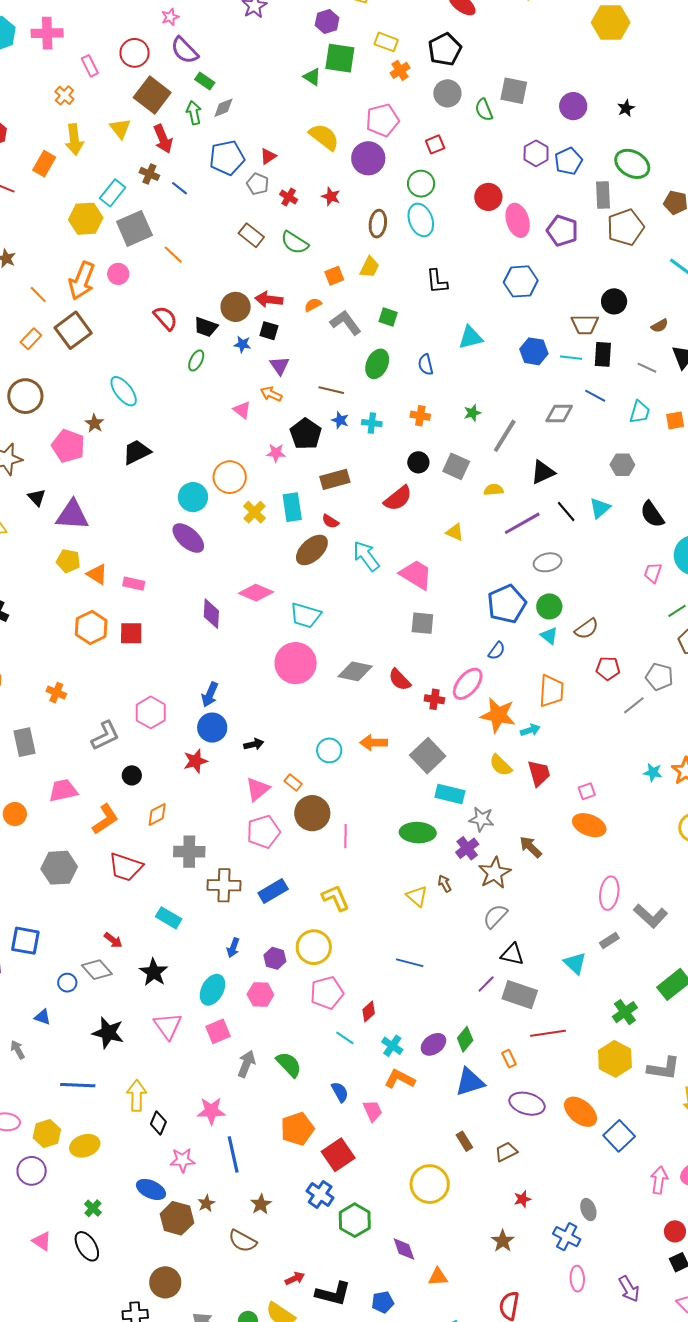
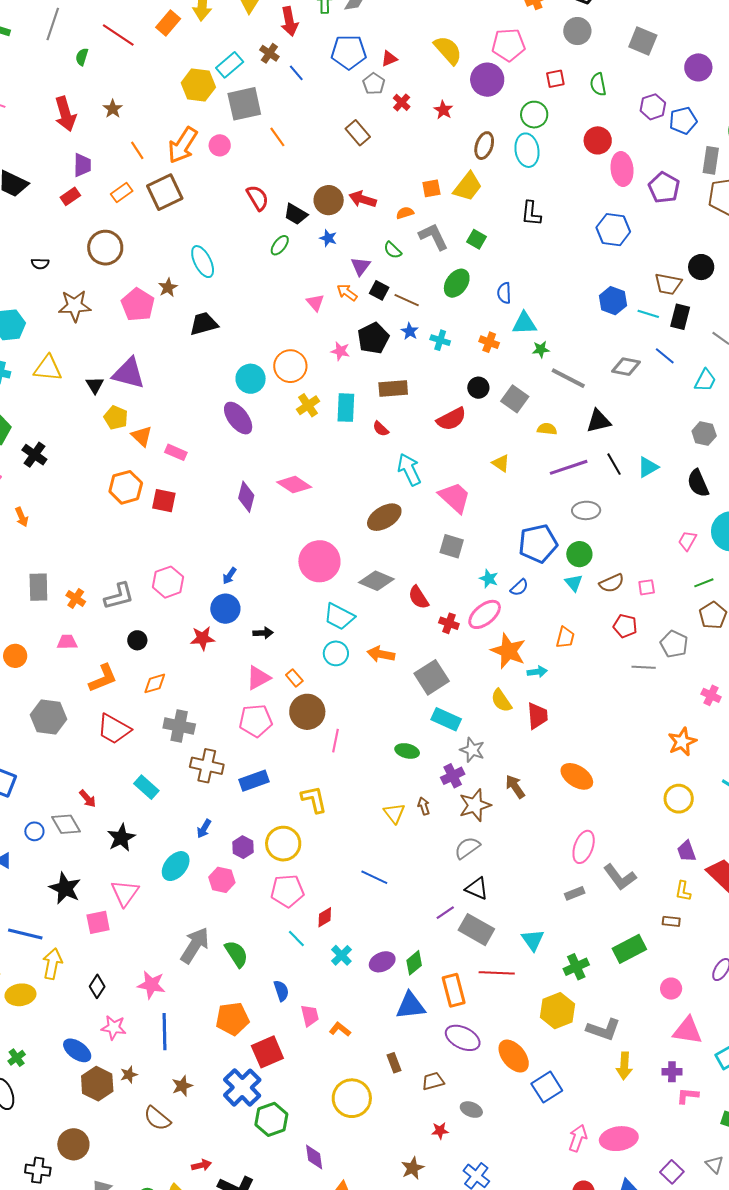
green semicircle: (484, 110) -> (598, 84), moved
green semicircle: (295, 243) -> (393, 250), moved, size x0.7
yellow trapezoid: (369, 267) -> (468, 187), size x1.4
black square: (269, 331) -> (379, 290), moved
cyan triangle: (471, 337) -> (524, 323), moved
gray line: (505, 436) -> (568, 378), turned 75
gray hexagon: (622, 465) -> (704, 433), moved
black triangle: (37, 497) -> (95, 385), moved
brown ellipse: (312, 550) -> (384, 517), moved
cyan trapezoid: (305, 615) -> (339, 617), moved
orange trapezoid: (551, 691) -> (565, 637), size x0.7
orange cross: (56, 693) -> (76, 598), moved
blue arrow: (210, 695) -> (229, 576), size x0.7
gray line: (634, 705) -> (644, 667), turned 30
cyan star: (653, 772) -> (489, 579), moved
pink trapezoid: (63, 791) -> (67, 642), size x0.7
pink square: (587, 791) -> (647, 587), moved
green ellipse: (418, 833) -> (407, 751), size x0.7
cyan triangle: (575, 963) -> (533, 940), moved
pink square: (218, 1031) -> (98, 922), moved
orange rectangle: (509, 1059) -> (454, 990), size x1.8
gray arrow: (246, 1064) -> (195, 945), size x1.4
orange L-shape: (400, 1079) -> (340, 1029), moved, size x0.7
yellow arrow: (137, 1096) -> (52, 964), moved
blue cross: (320, 1194) -> (242, 1088), size x1.4
gray ellipse: (588, 1210) -> (471, 1110), moved, turned -60

